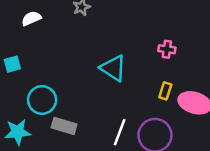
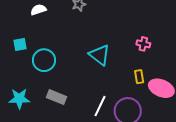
yellow rectangle: (165, 91) -> (139, 77), turned -32
cyan circle: (42, 100) -> (44, 60), moved

